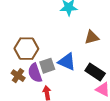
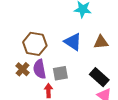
blue triangle: (67, 62) -> (73, 42), moved
gray square: (47, 66) -> (60, 73), moved

